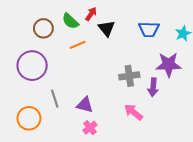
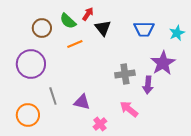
purple star: (169, 65) -> (163, 63), turned -30
pink cross: (90, 128) -> (100, 124), moved

